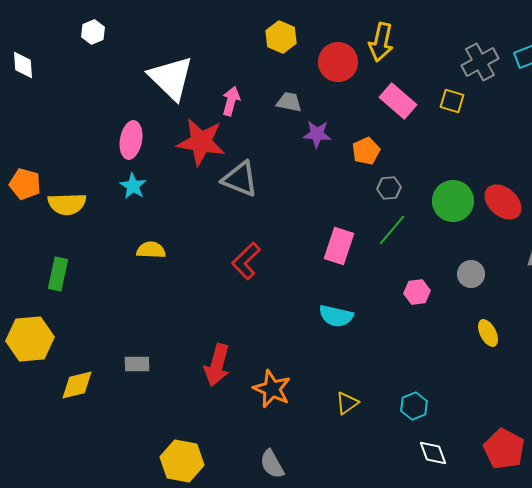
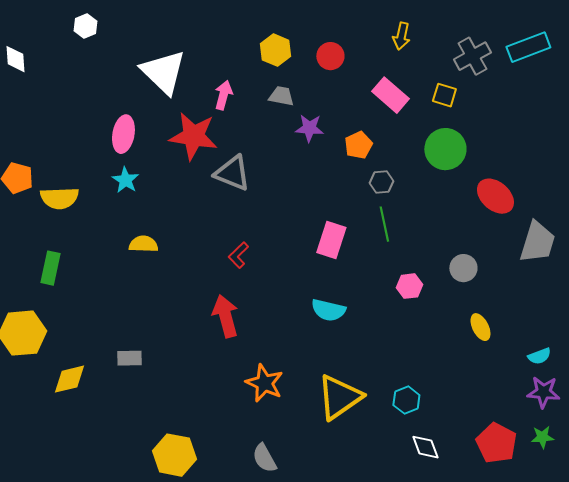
yellow hexagon: (281, 37) -> (275, 50), moved
yellow arrow: (381, 42) -> (401, 36), moved, size x0.7
red circle: (338, 62) -> (330, 56), size x0.7
green circle: (453, 201) -> (445, 149), moved
green line: (392, 230) -> (384, 224), turned -52
red L-shape: (246, 261) -> (238, 255), size x0.7
red arrow: (217, 365) -> (225, 316), moved, turned 150
yellow triangle: (347, 403) -> (339, 397), size x2.0

